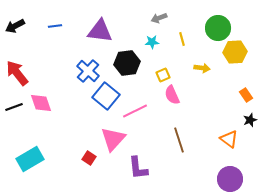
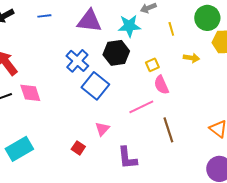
cyan star: (152, 42) -> (129, 26), moved, size x1.6
pink line: (135, 111) -> (141, 107), moved
pink triangle: (113, 139) -> (102, 129), size x0.6

